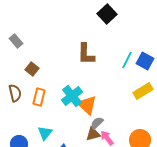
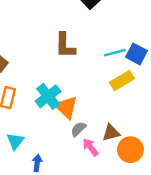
cyan line: (127, 60) -> (115, 53), turned 48
yellow rectangle: (143, 91) -> (122, 81), moved
brown triangle: (93, 134) -> (111, 133), moved

